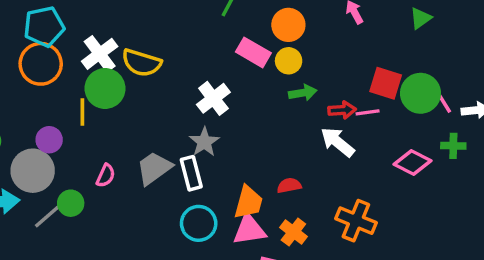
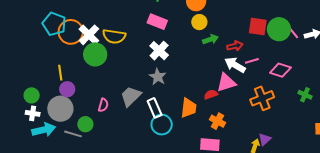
cyan pentagon: (44, 27) -> (54, 24), turned -30
pink rectangle: (253, 52) -> (157, 22), moved
orange circle: (41, 64) -> (71, 32), moved
yellow line: (82, 112) -> (60, 73), moved
pink line: (368, 112) -> (252, 61), moved
green cross: (453, 146) -> (305, 95), moved, turned 32
white rectangle: (191, 173) -> (155, 108), moved
gray line: (47, 216) -> (73, 134), turned 66
orange cross: (356, 221) -> (262, 98), moved, turned -35
pink triangle: (249, 230) -> (226, 83), moved

